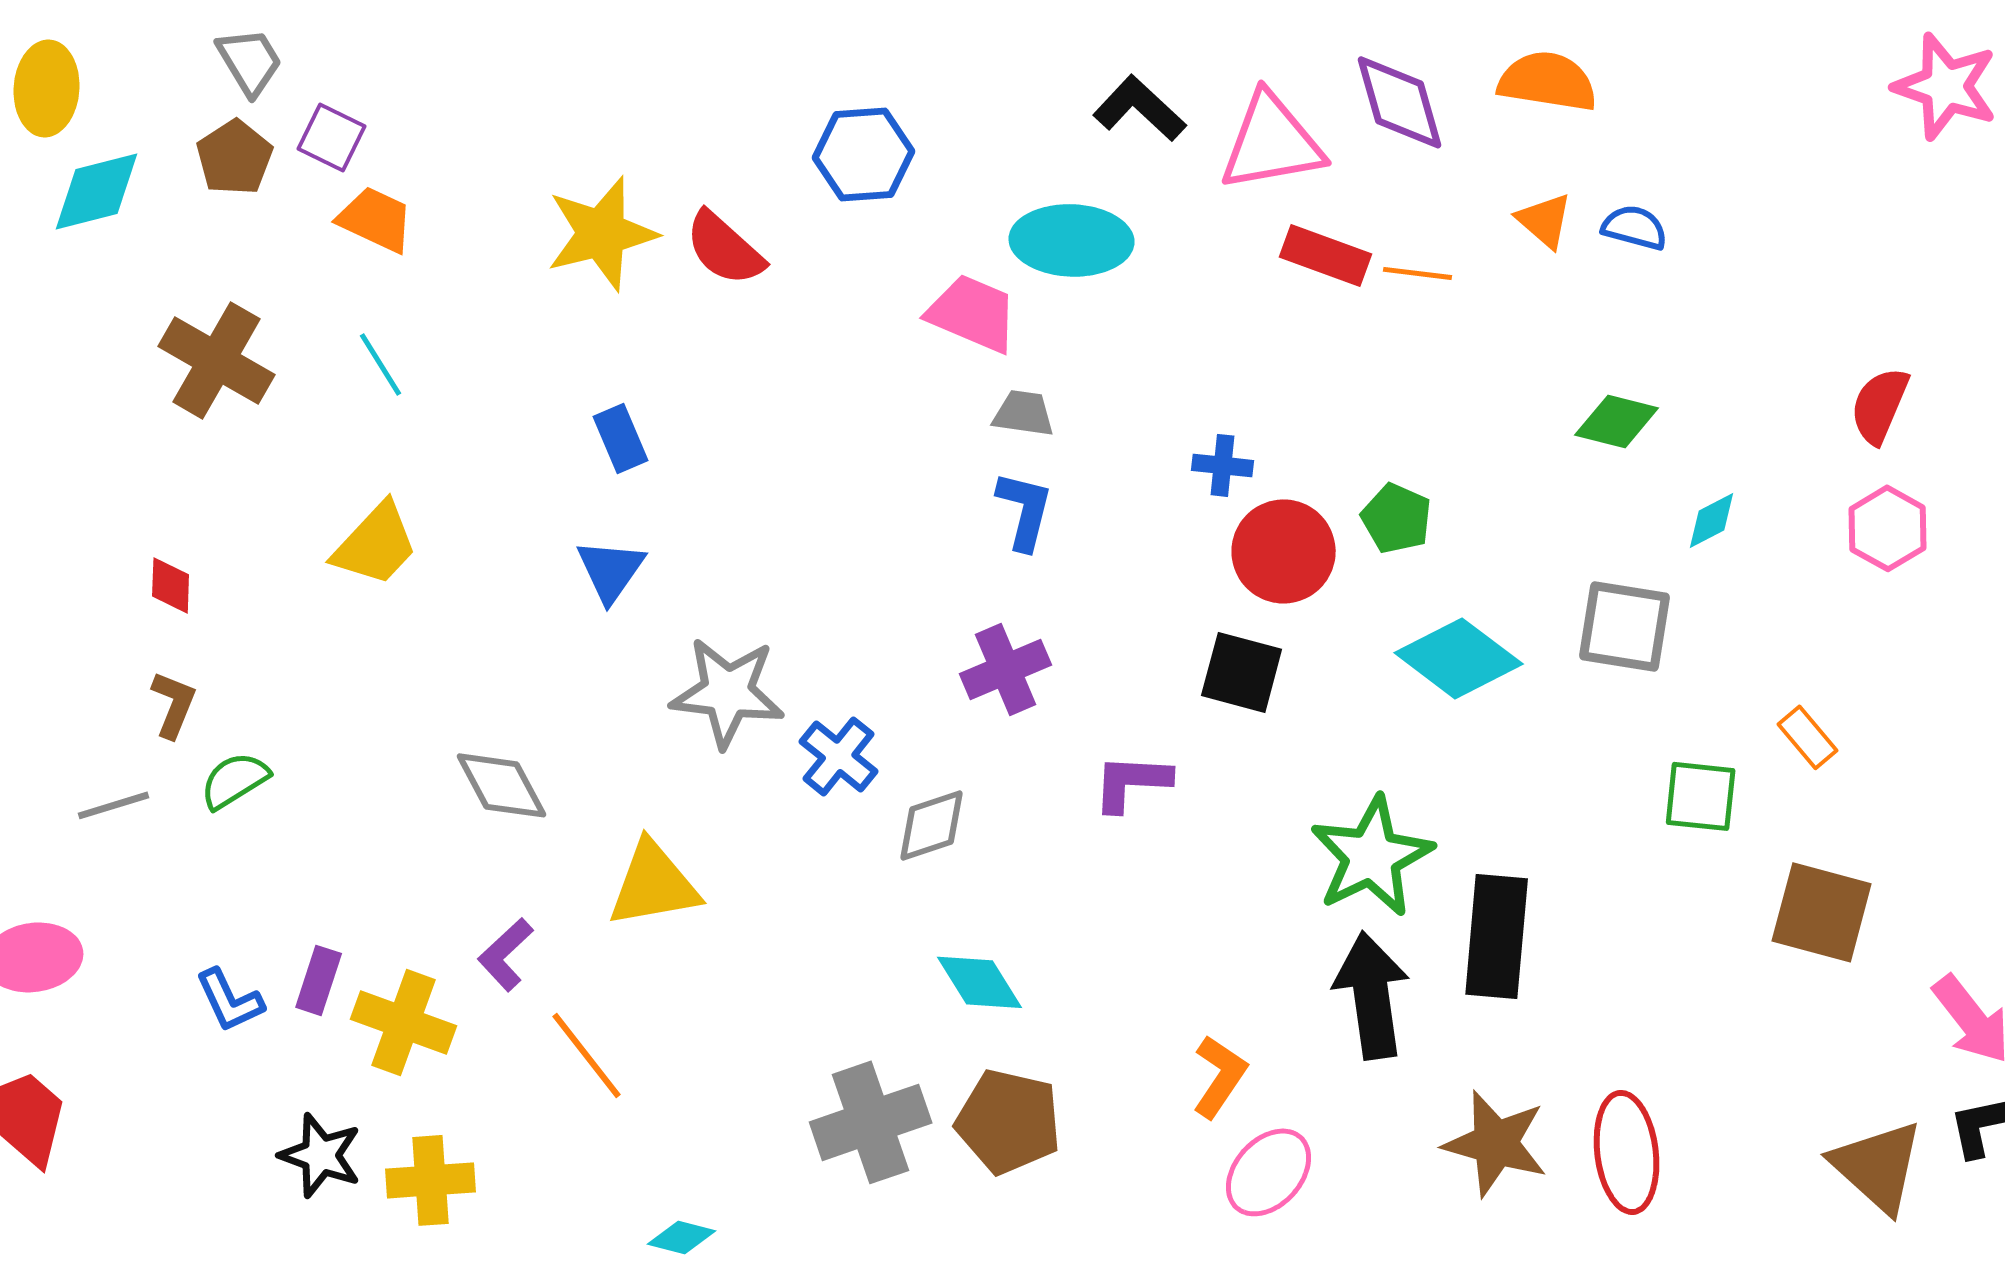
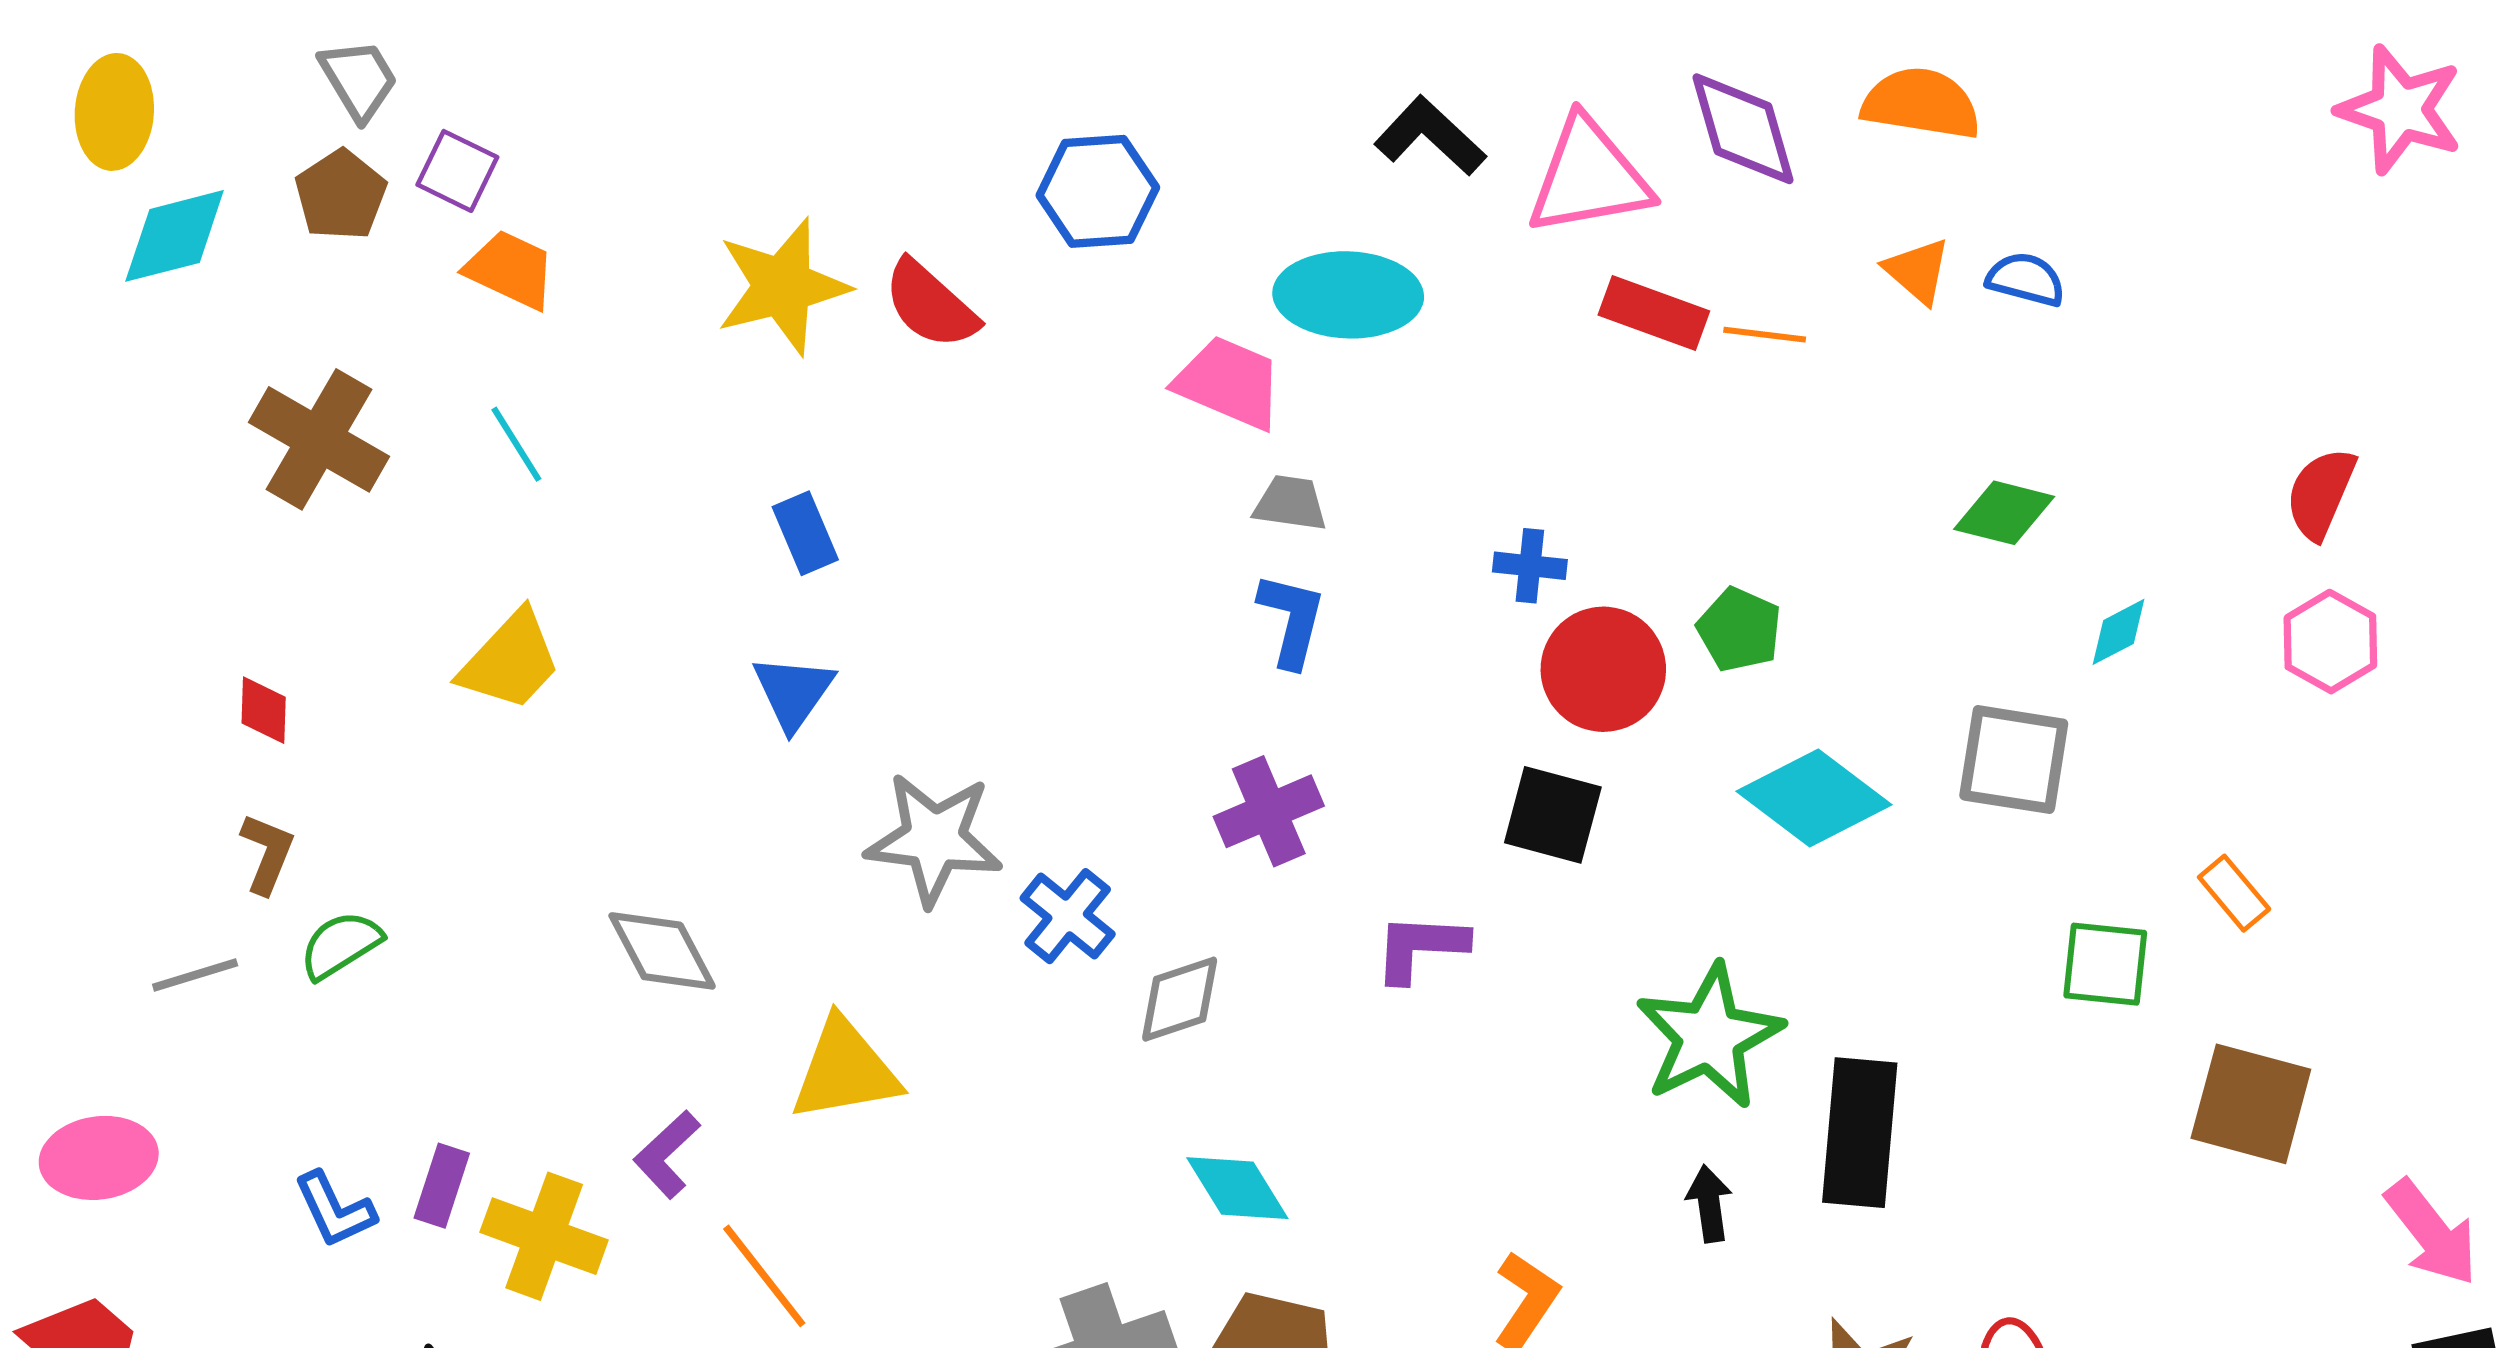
black arrow: (1372, 995) -> (1709, 1204), size x0.5

